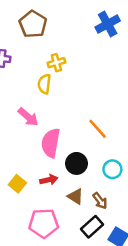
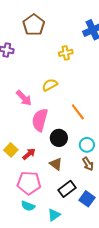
yellow cross: (56, 63) -> (66, 53), moved
yellow semicircle: (44, 84) -> (50, 85), moved, turned 49
red arrow: (49, 180) -> (29, 154), moved, turned -32
brown arrow: (100, 201) -> (88, 164), moved

